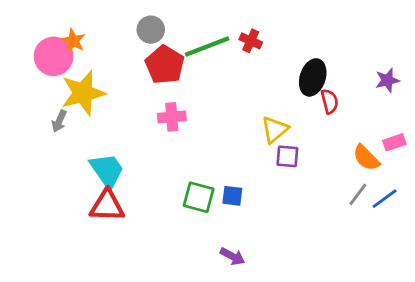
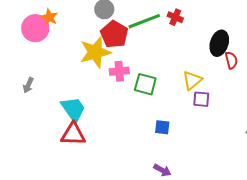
yellow star: (83, 93) -> (95, 52), moved
gray arrow: (59, 121) -> (28, 85), moved
green square: (199, 197) -> (145, 84), moved

